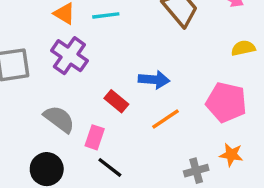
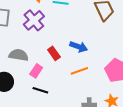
gray semicircle: (59, 119) -> (19, 55), turned -42
black line: (110, 167) -> (40, 90), turned -35

